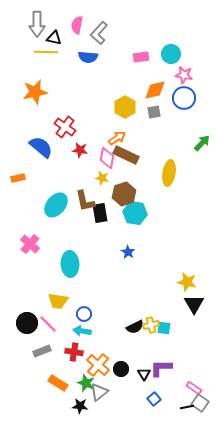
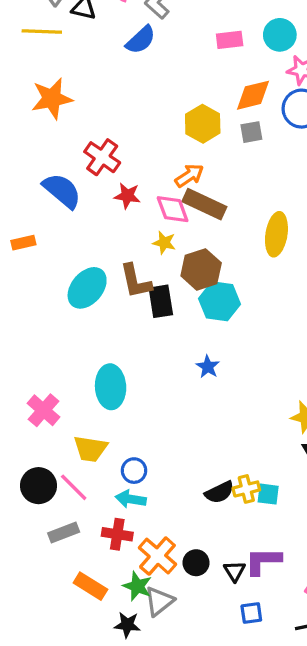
yellow line: (46, 52) -> (42, 31), moved
blue semicircle: (88, 57) -> (141, 40), turned -48
pink diamond: (107, 158) -> (173, 209), turned -30
pink cross: (30, 244) -> (44, 410), moved
blue square: (154, 399) -> (251, 613), turned 32

